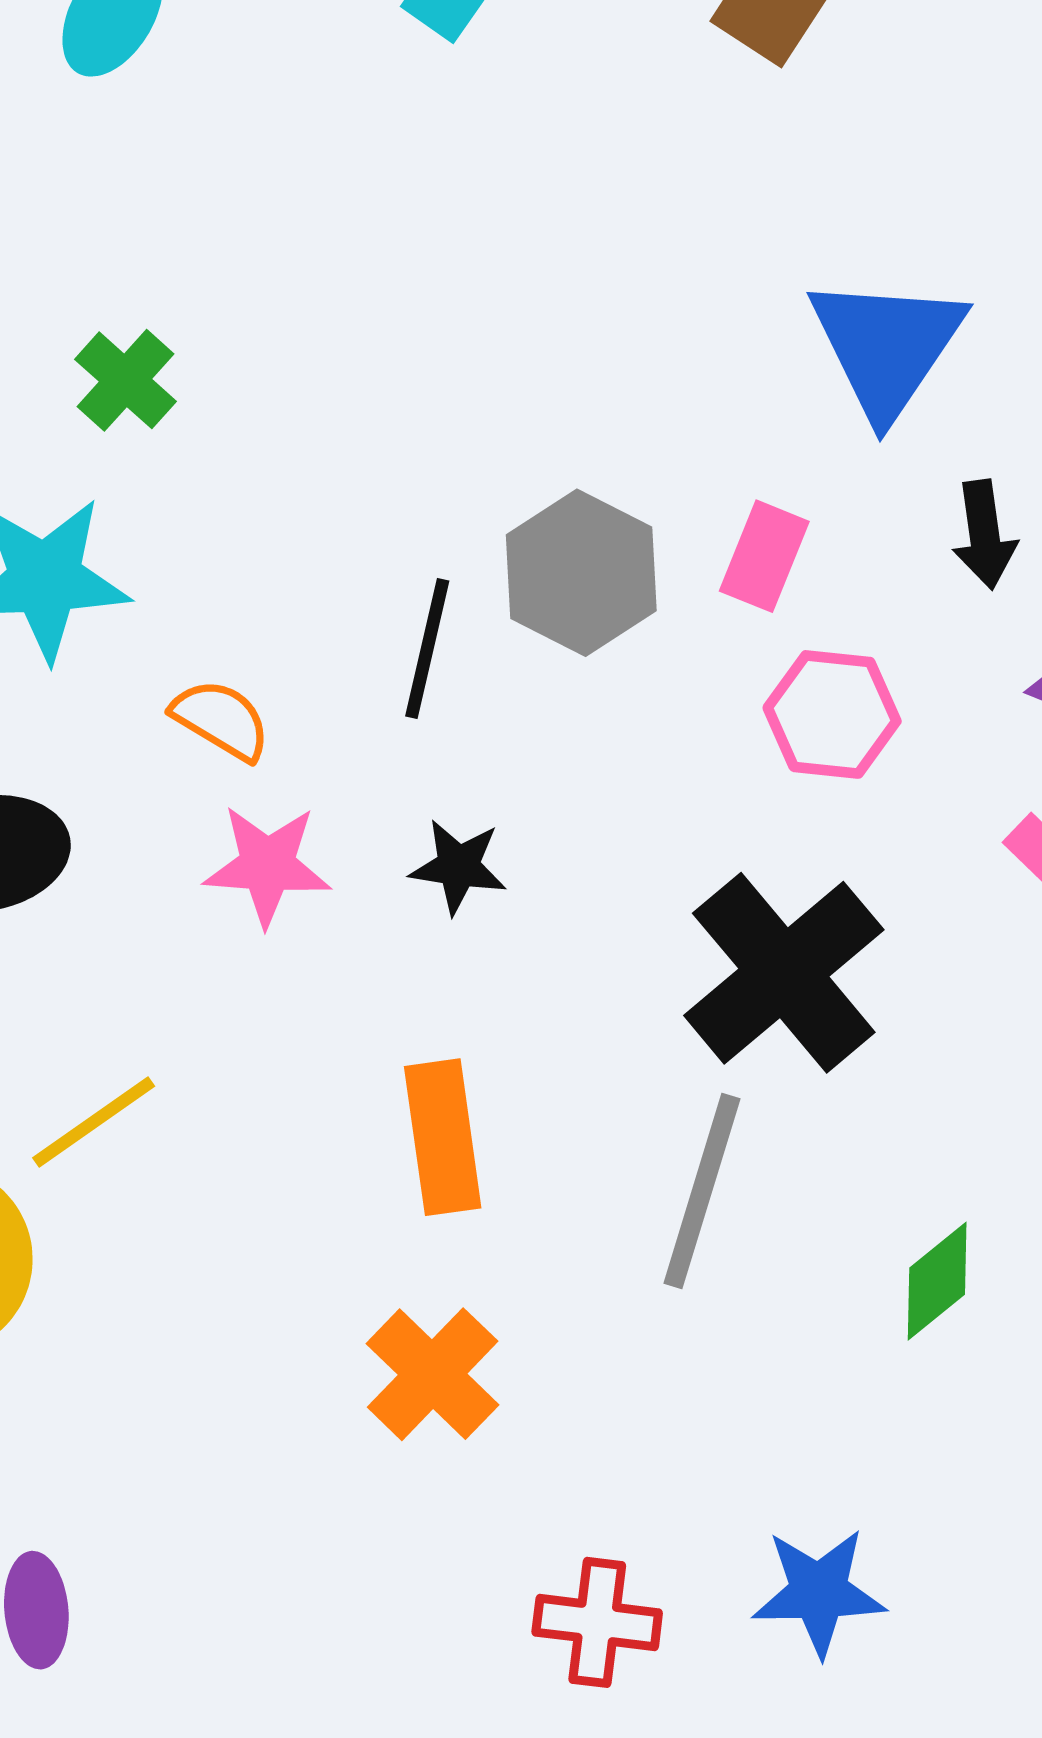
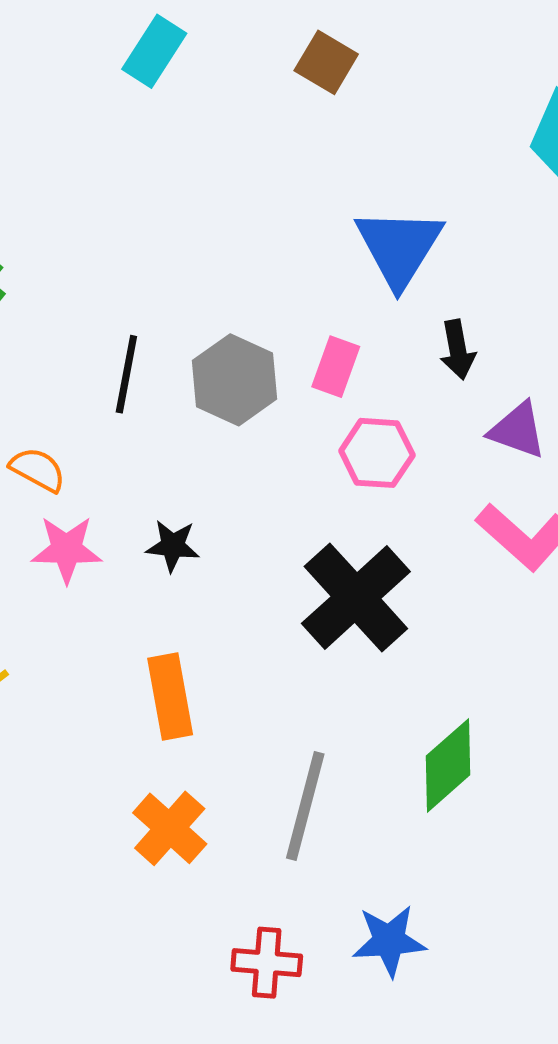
black line: (427, 648) -> (126, 374), moved
gray line: (702, 1191) -> (305, 806), moved
green diamond: (937, 1281) -> (448, 765), size x1.4

